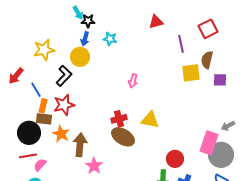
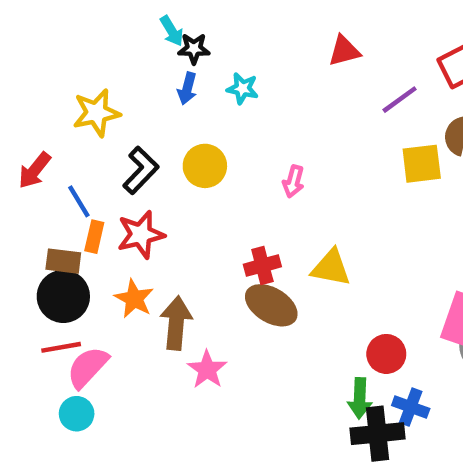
purple line: (181, 44) -> (400, 100), turned 66
yellow circle: (80, 57) -> (205, 166), moved
brown rectangle: (44, 119) -> (63, 261), moved
pink semicircle: (40, 165) -> (88, 367), size x1.5

